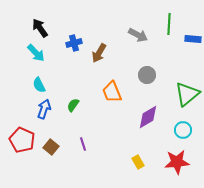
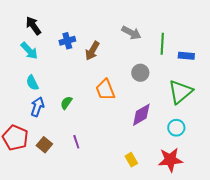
green line: (169, 24) -> (162, 44), moved
blue rectangle: (193, 39) -> (186, 56), moved

